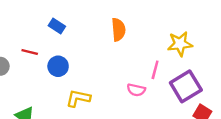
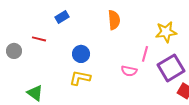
blue rectangle: (57, 26) -> (62, 17), turned -64
blue circle: (58, 66) -> (81, 54), moved

